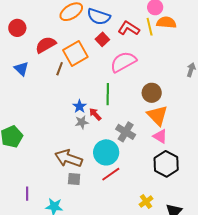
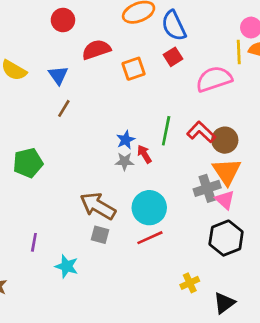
blue semicircle: (99, 17) -> (174, 26), turned 35
red L-shape: (129, 28) -> (201, 132), moved
orange square: (75, 53) -> (134, 69), size x0.7
pink semicircle: (123, 62) -> (214, 79), moved
brown line: (60, 69) -> (64, 108), moved
gray cross: (126, 132) -> (207, 188), moved, turned 30

